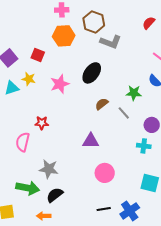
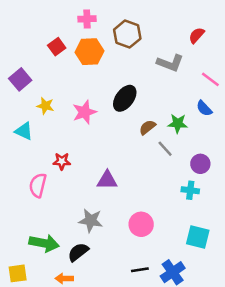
gray L-shape: (111, 42) -> (170, 63), moved
red square: (38, 55) -> (57, 47), moved, turned 32
cyan triangle: (12, 88) -> (24, 131), moved, turned 42
brown semicircle: (102, 104) -> (147, 127), moved
purple triangle: (91, 141) -> (107, 180), moved
gray star: (49, 169) -> (91, 221), moved

